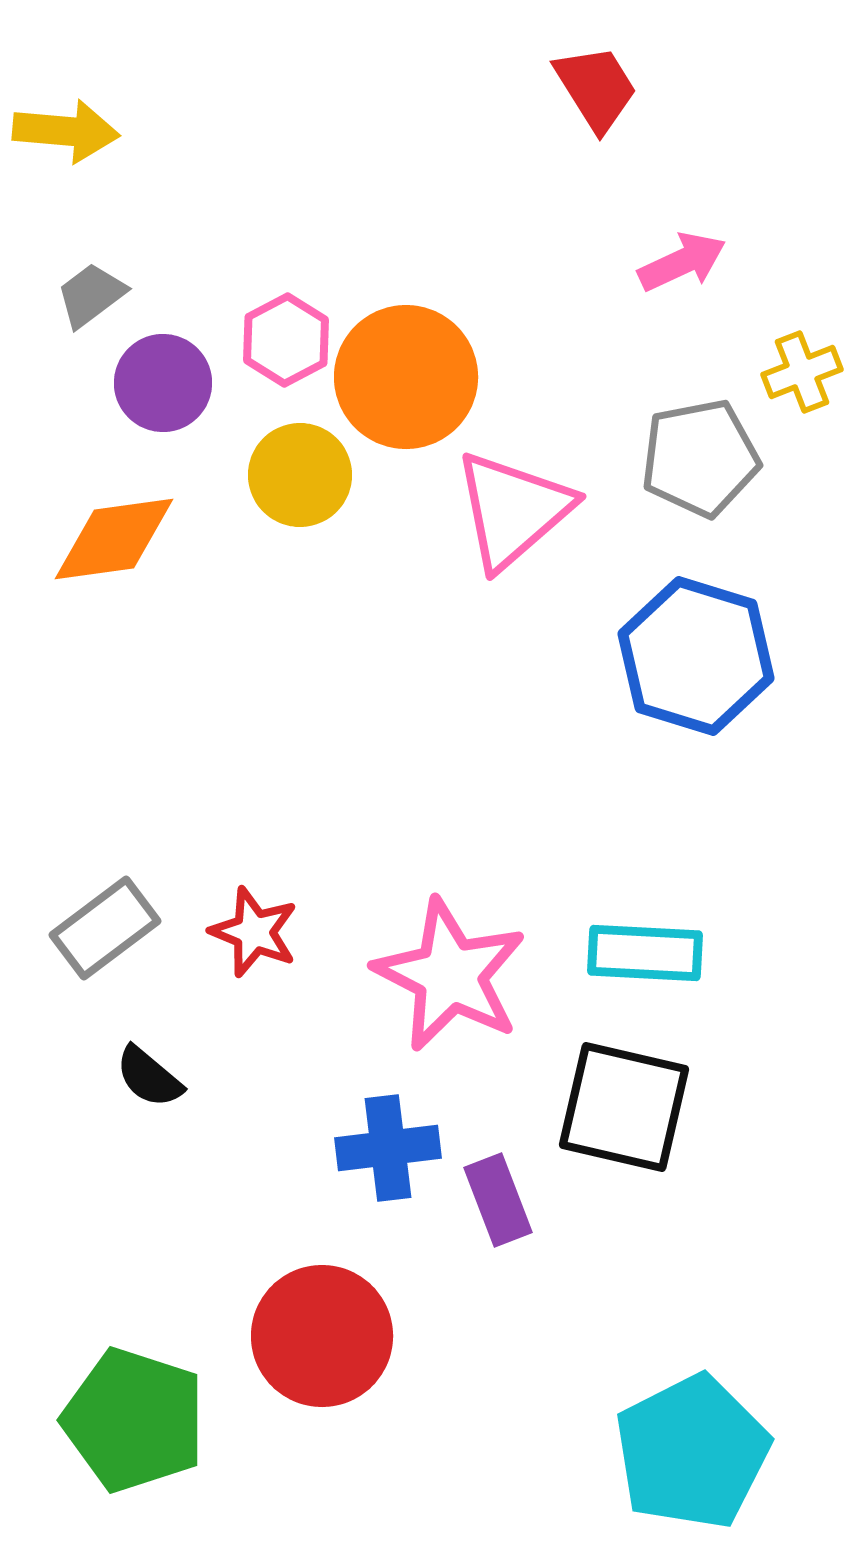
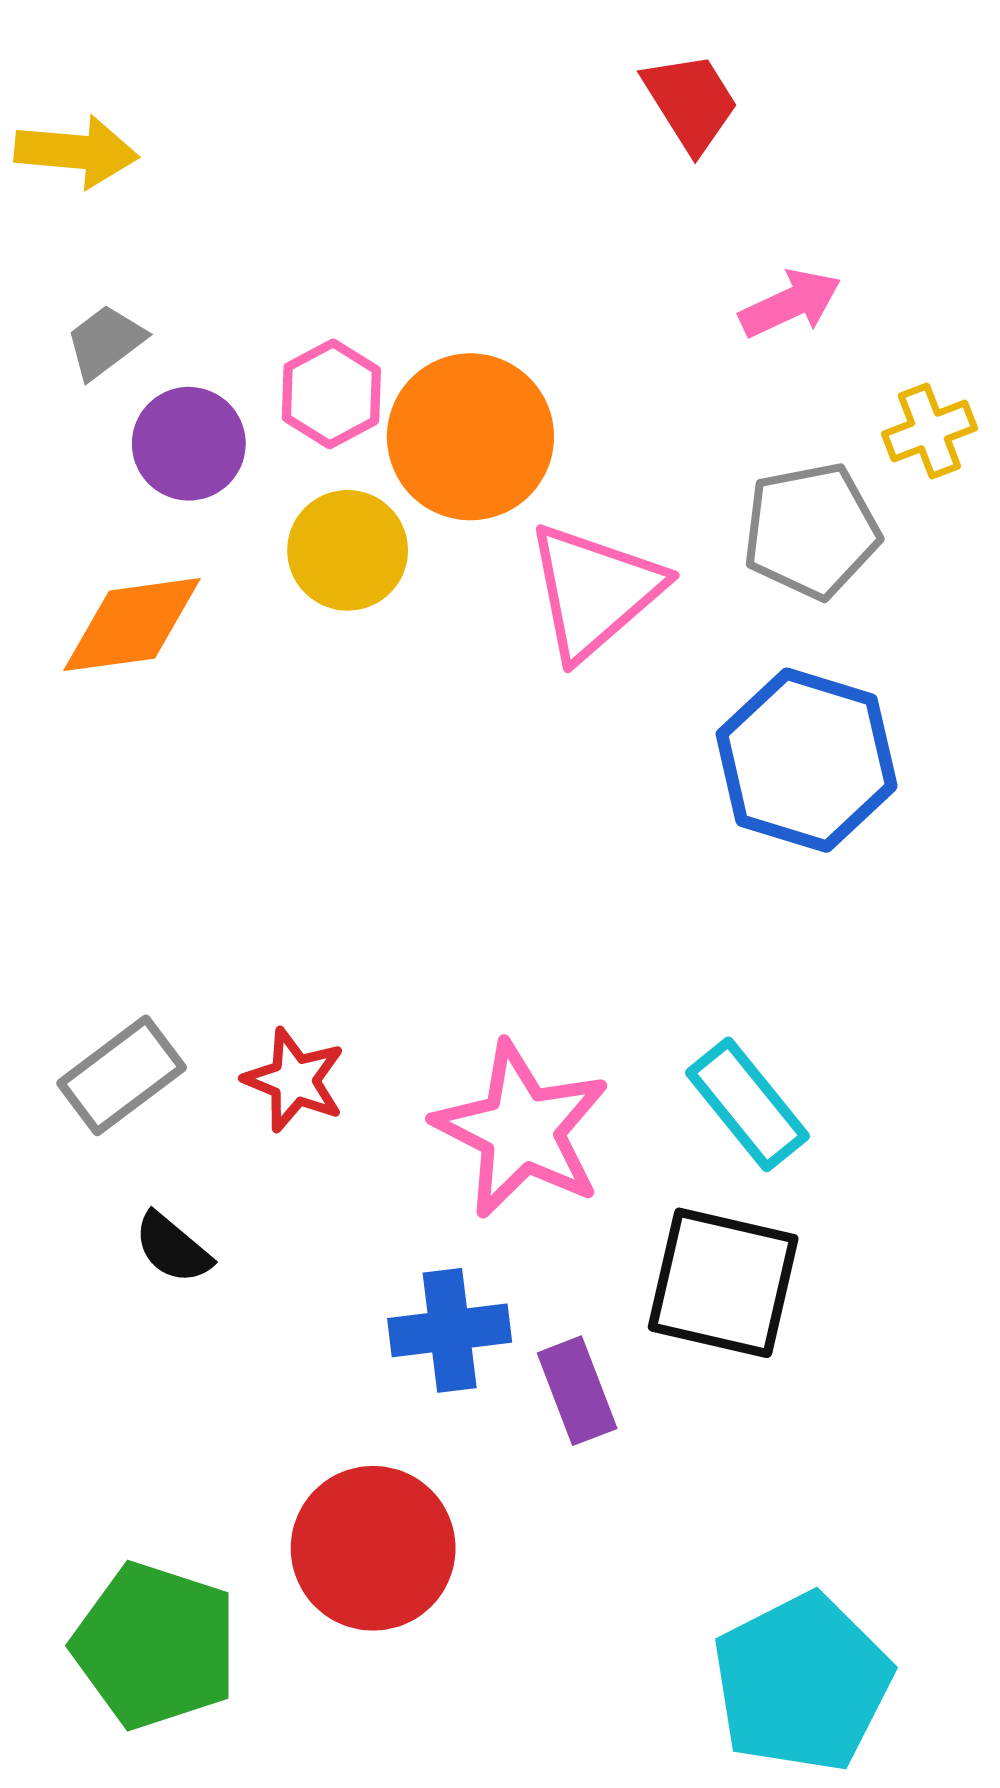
cyan rectangle: (645, 953) -> (747, 1104), turned 48

